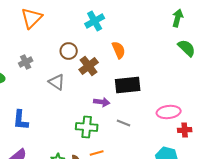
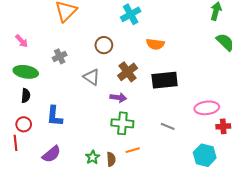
orange semicircle: (119, 50) -> (155, 44), turned 120
brown cross: (89, 66) -> (128, 72), moved
purple arrow: (102, 102) -> (118, 98), moved
gray line: (124, 123) -> (168, 126), moved

